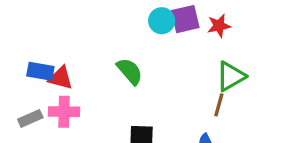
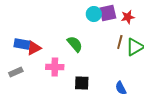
red triangle: (61, 78) -> (34, 48), turned -42
brown line: (219, 105) -> (120, 42), moved
pink cross: (64, 112) -> (55, 67), moved

